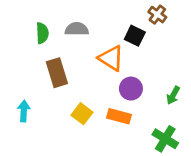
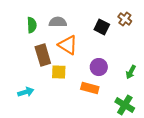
brown cross: (157, 15) -> (125, 19), moved
orange triangle: (111, 58) -> (68, 45), moved
cyan arrow: (24, 111) -> (26, 92), moved, turned 70
yellow square: (82, 114) -> (59, 72), moved, turned -35

